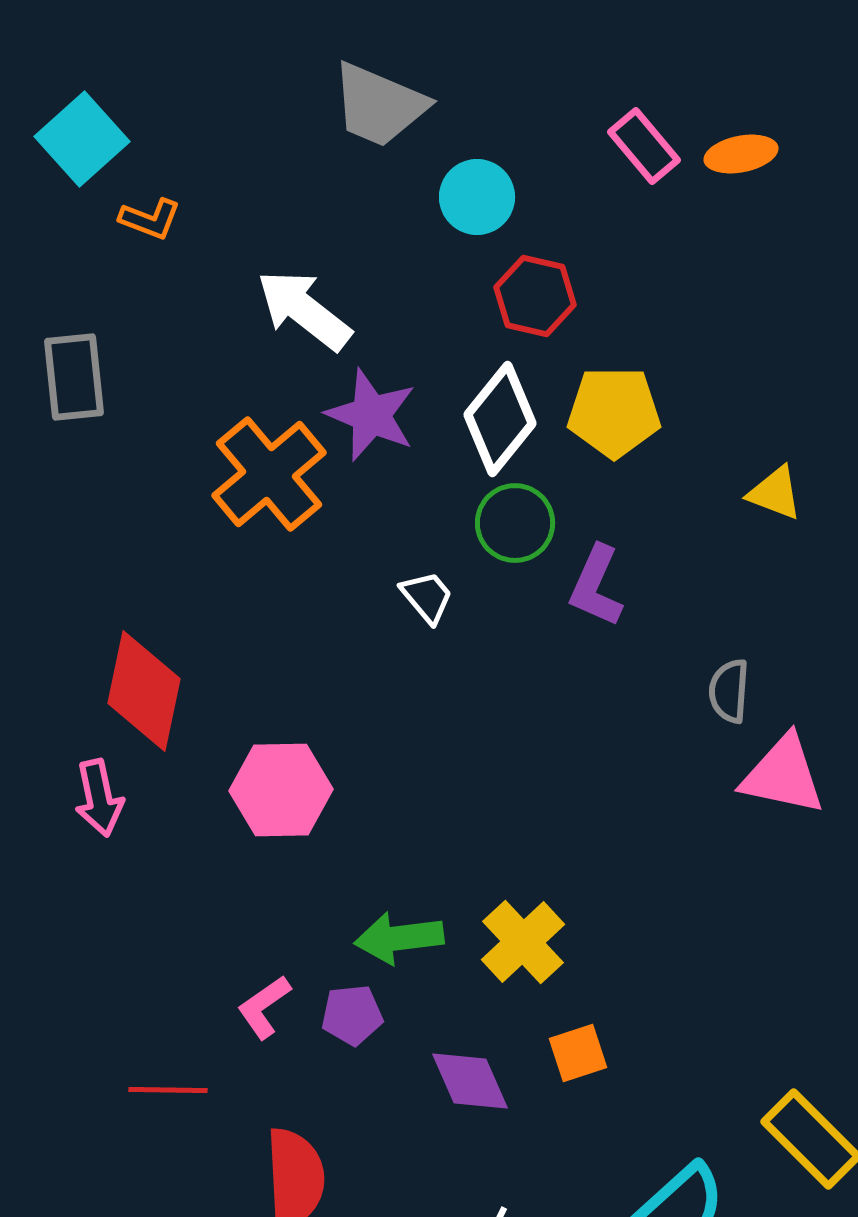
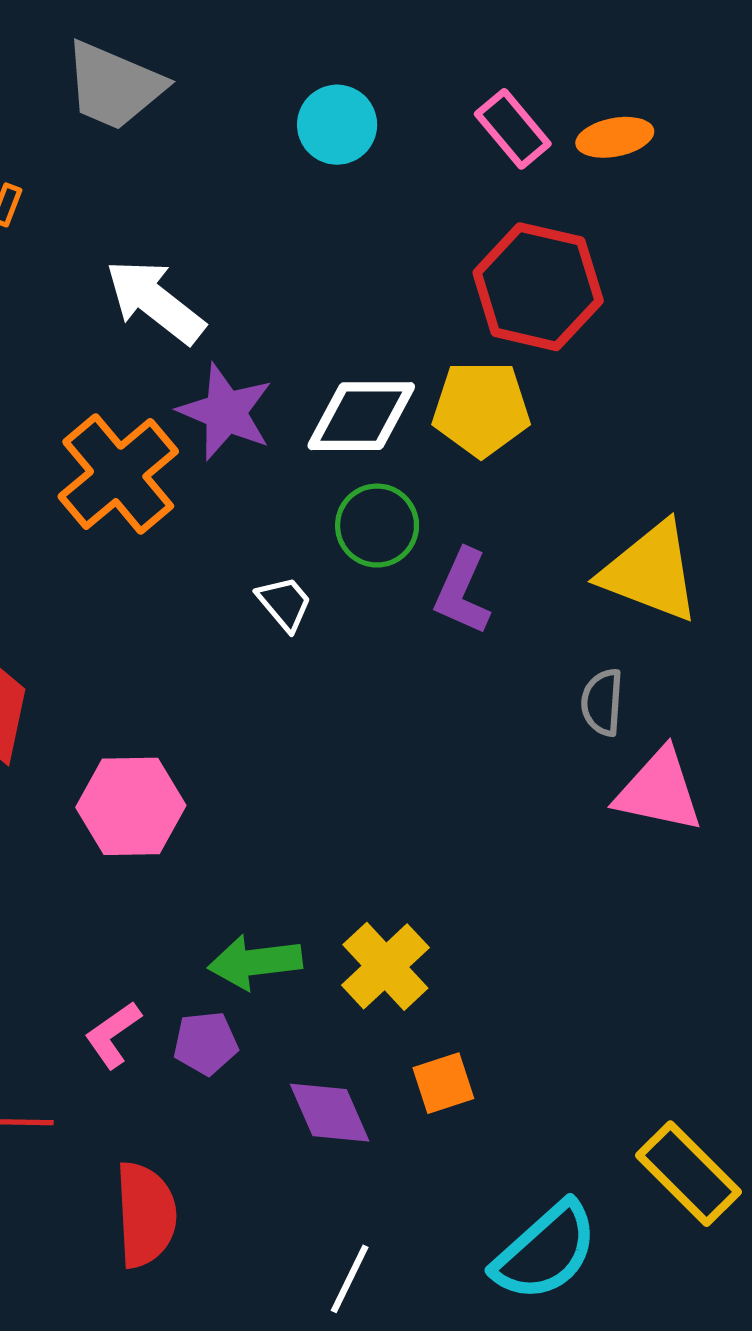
gray trapezoid: (379, 105) -> (114, 86), moved
cyan circle: (477, 197) -> (337, 125), moved
red hexagon: (535, 296) -> (538, 287), moved, size x1.5
white diamond: (500, 419) -> (361, 416), turned 51
yellow triangle: (775, 493) -> (651, 572), moved, size x1.8

